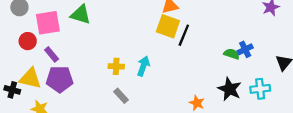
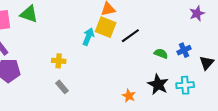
black line: (184, 35) -> (130, 36), moved, turned 30
blue cross: (245, 49) -> (184, 50), moved
cyan arrow: (143, 66) -> (88, 37), moved

